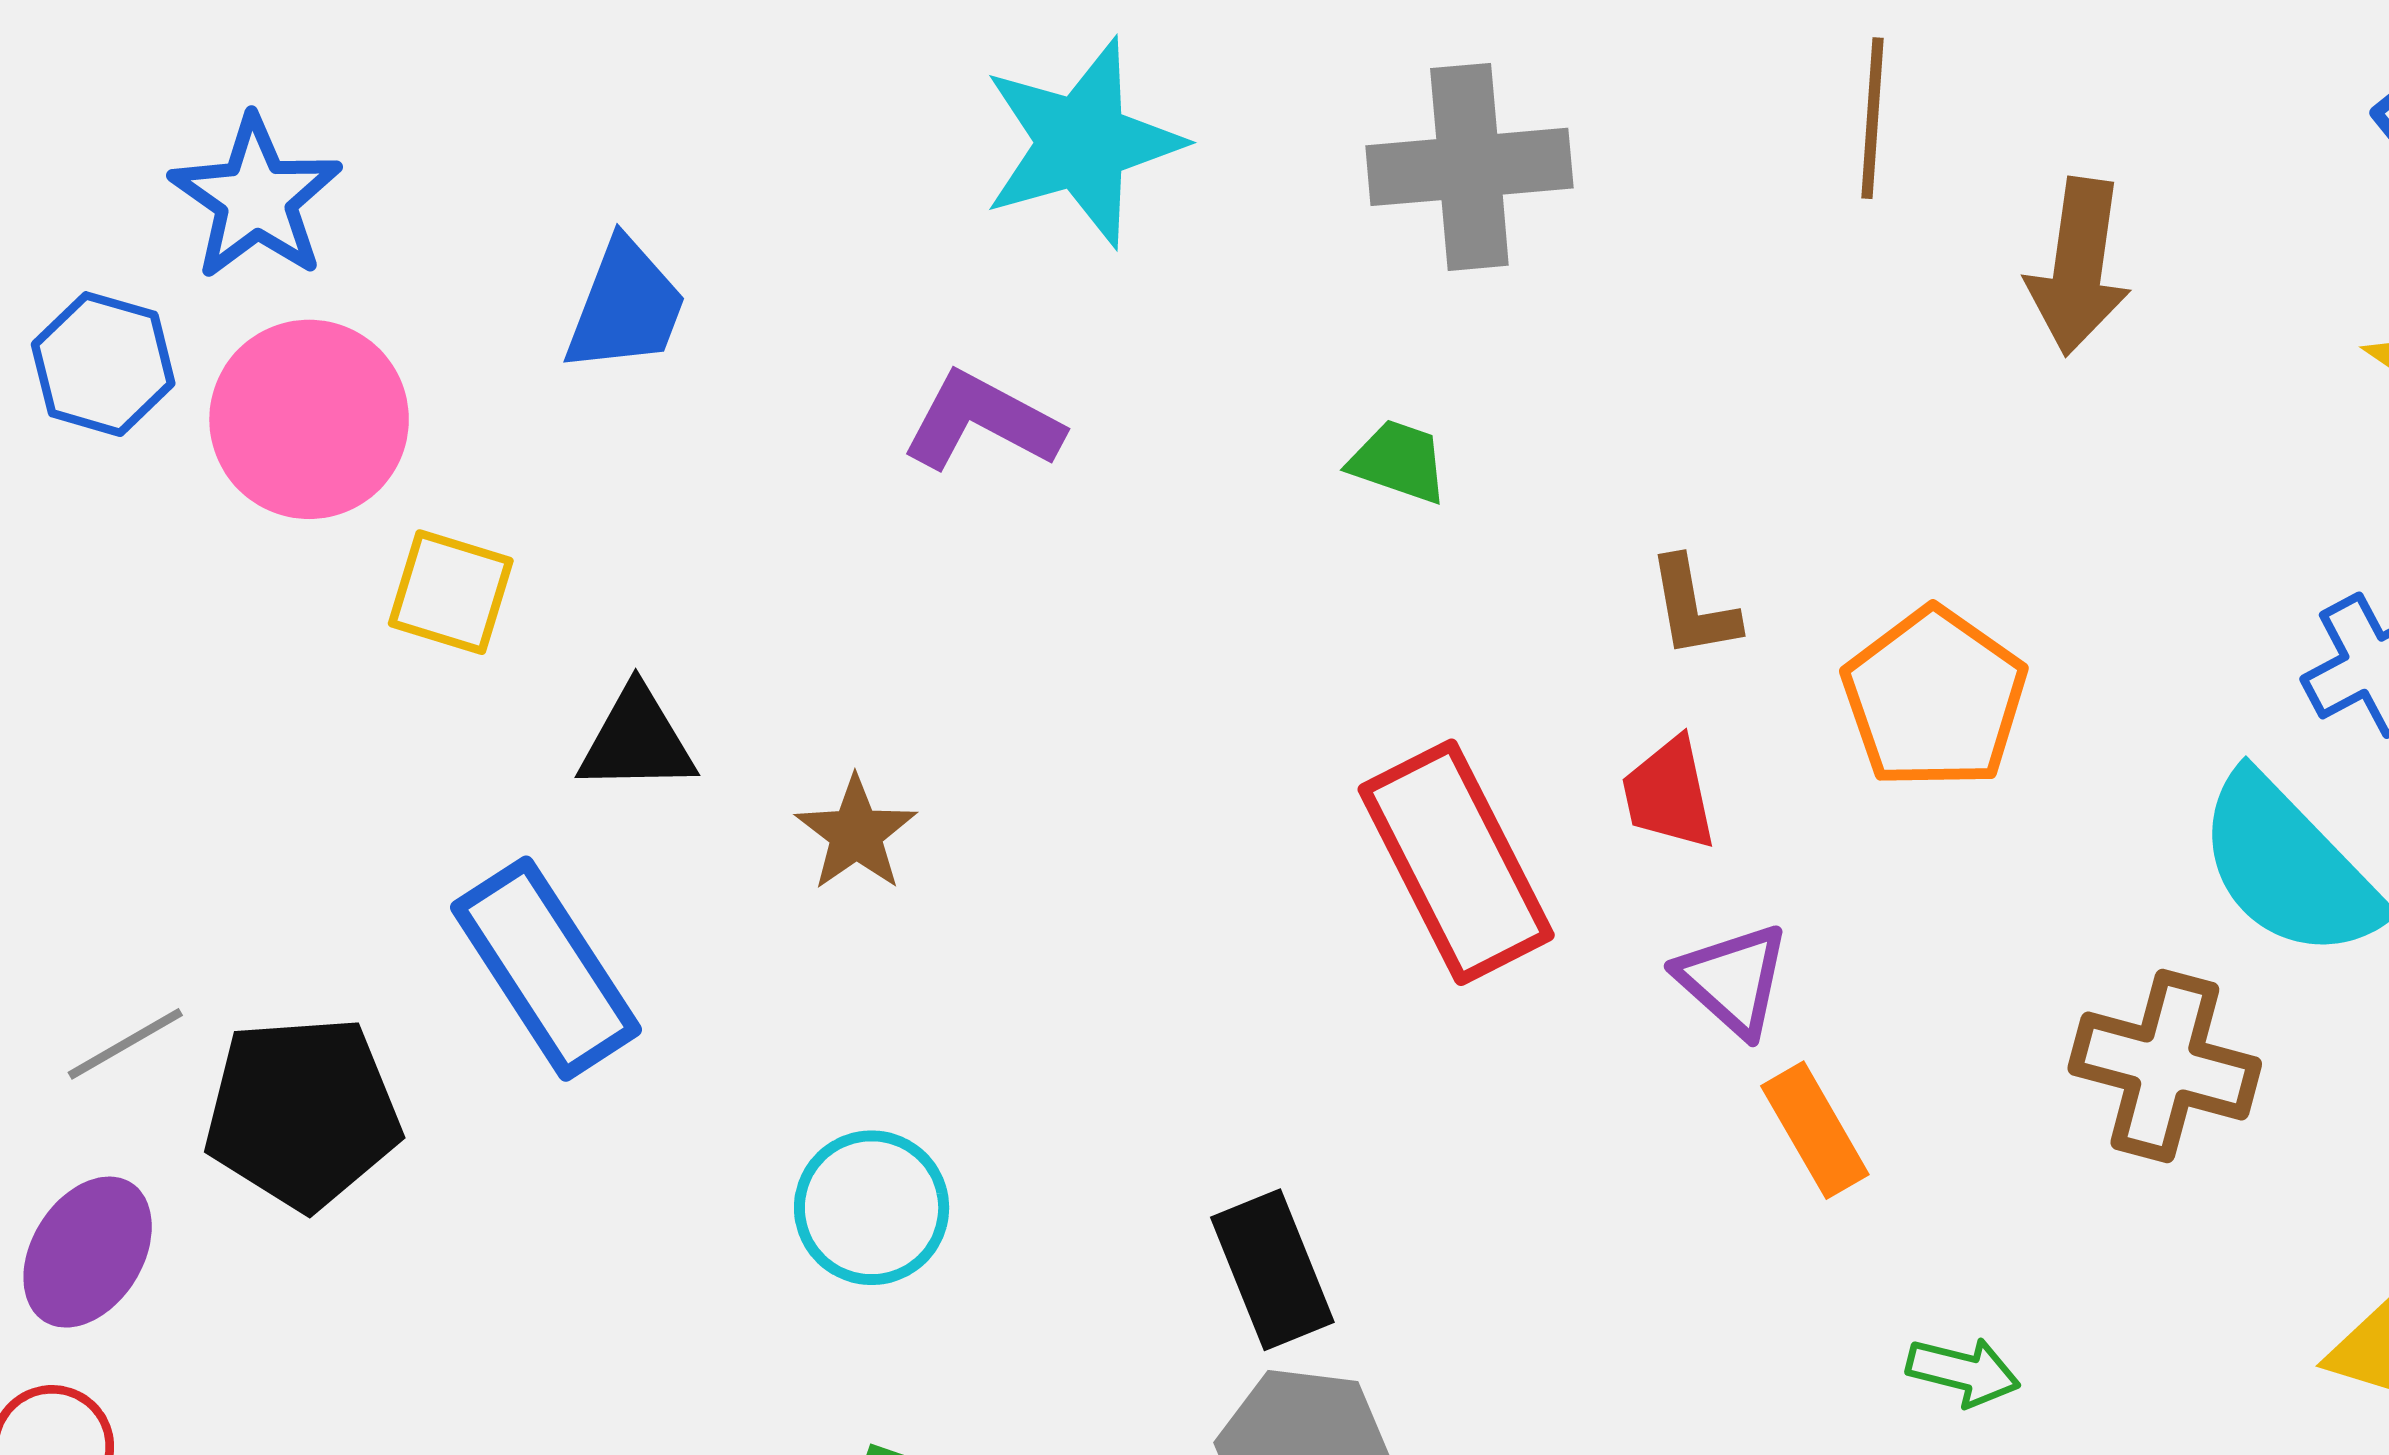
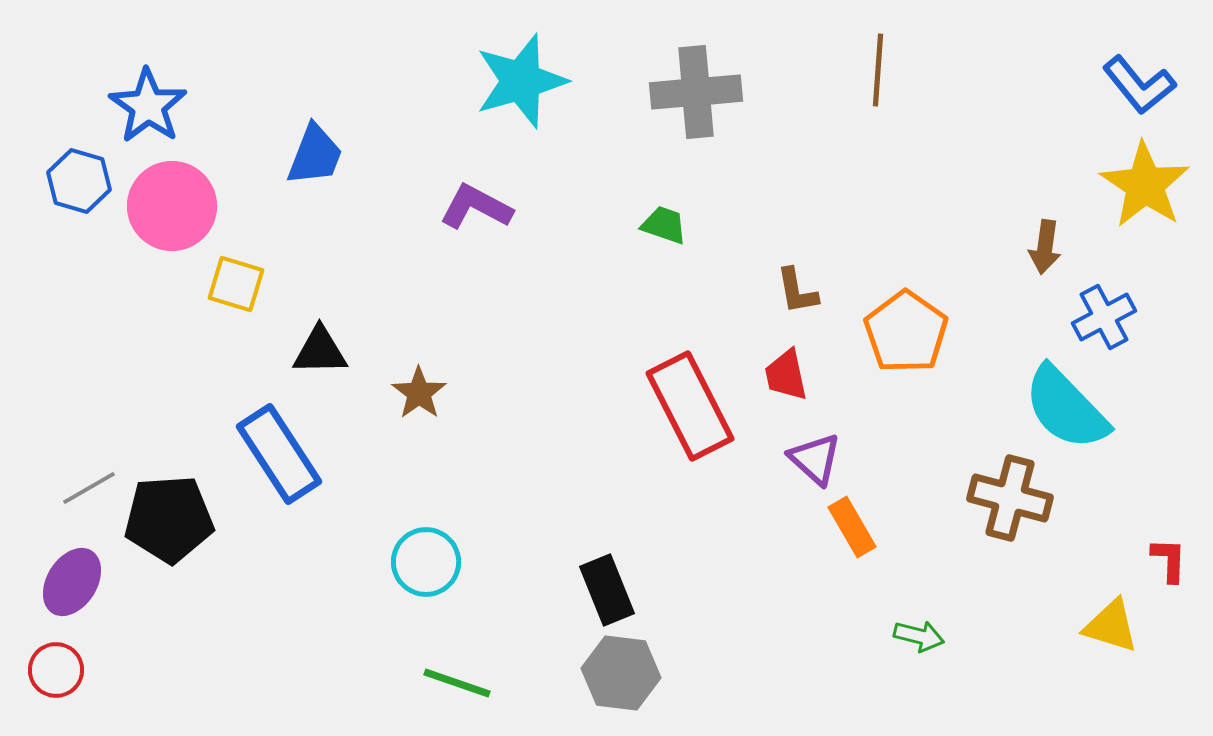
brown arrow: (2078, 267) -> (1045, 247), moved, size x0.7

